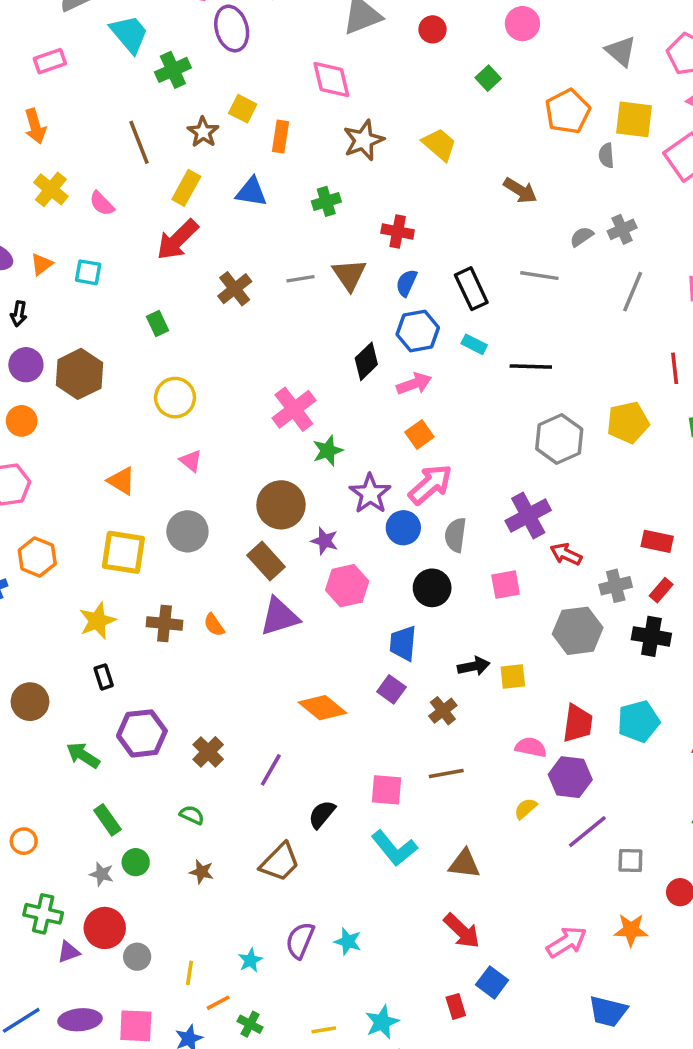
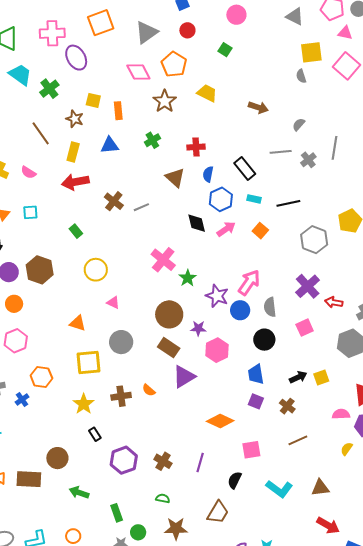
orange pentagon: (568, 111) -> (174, 64), moved
gray cross: (622, 229) -> (308, 160), moved
red arrow: (177, 240) -> (75, 182), turned 48
gray line: (300, 279) -> (141, 207), moved
black diamond: (366, 361) -> (197, 223), turned -45
orange square: (419, 434) -> (260, 231), moved
green arrow: (83, 755) -> (79, 493), moved
pink square: (387, 790) -> (251, 450), moved
green rectangle: (107, 820) -> (117, 513), turned 30
brown star: (202, 872) -> (176, 529), size x1.6

